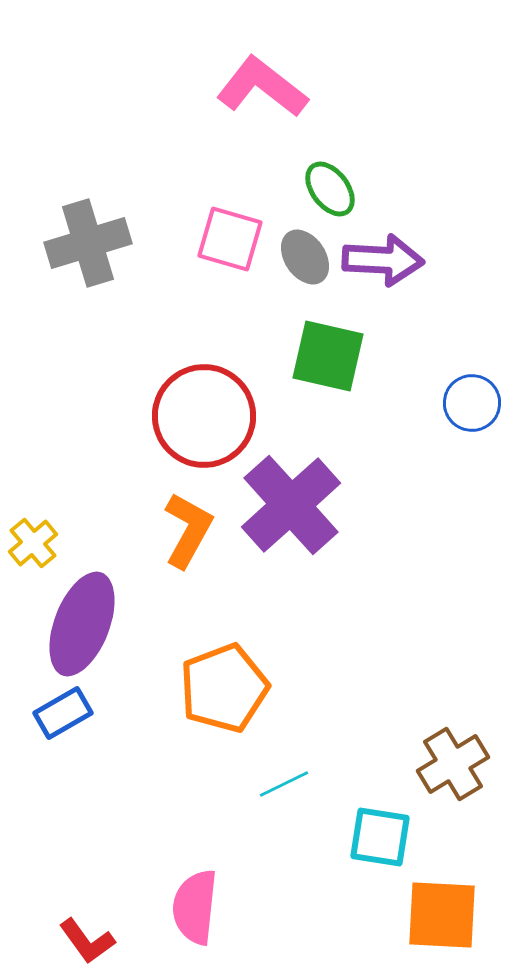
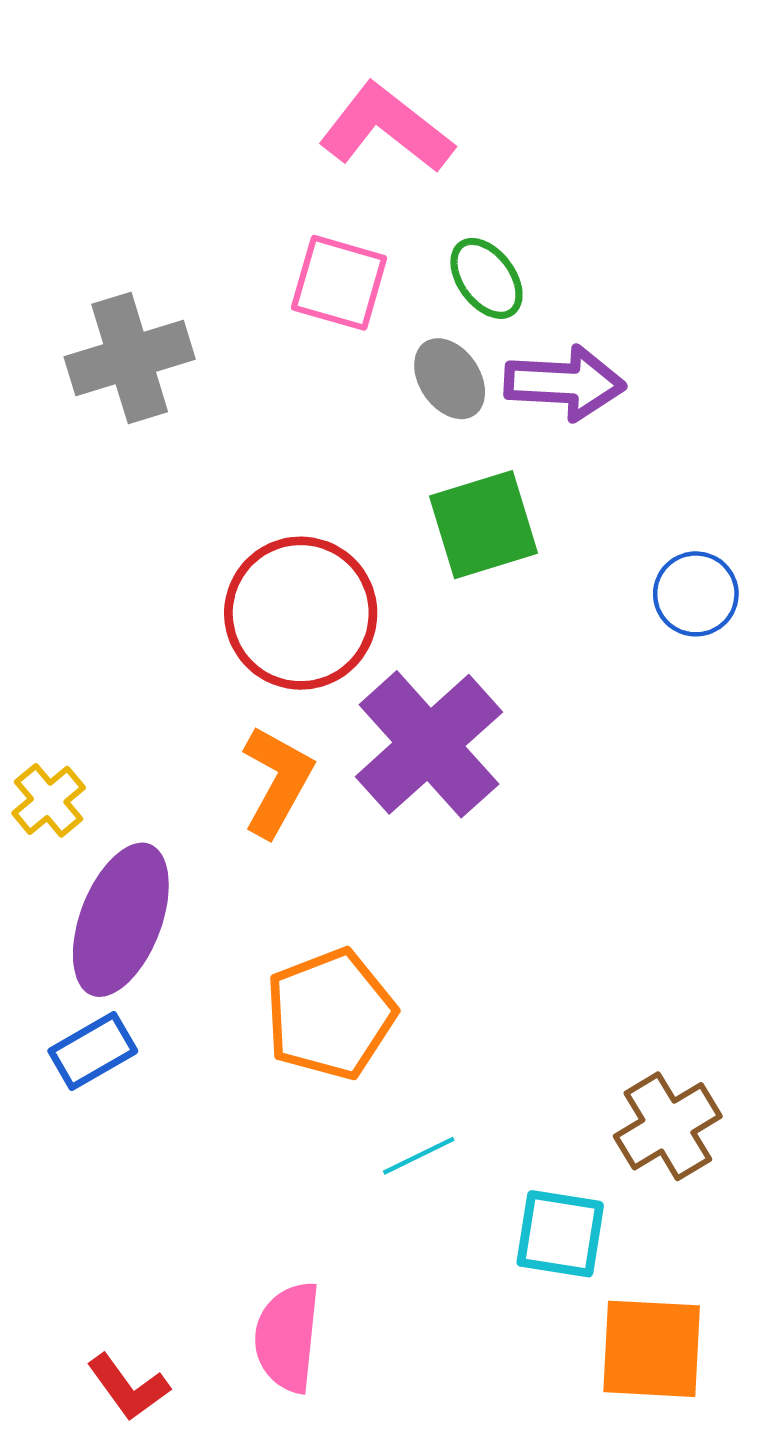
pink square: (230, 239) -> (339, 283), moved
green square: (328, 356) -> (484, 525), turned -30

